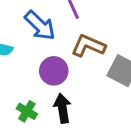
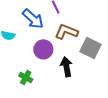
black arrow: (62, 108) -> (66, 67), moved

